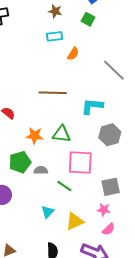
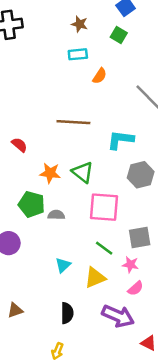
green triangle: (62, 134) -> (83, 172), turned 30
green pentagon: (20, 162) -> (31, 204), turned 30
green line: (64, 186) -> (104, 248), moved

